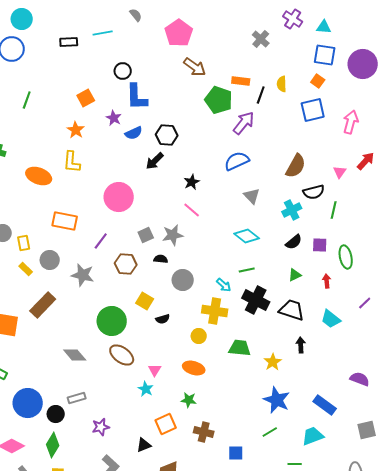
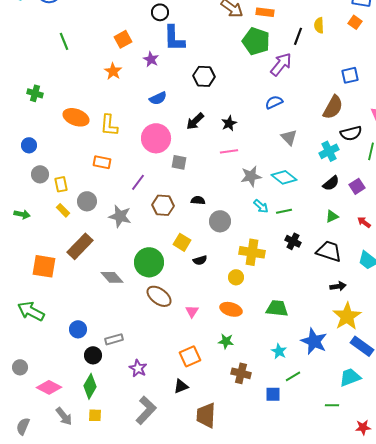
orange rectangle: (241, 81) -> (265, 12), moved
green line: (27, 100) -> (64, 41), turned -42
blue square: (313, 110) -> (350, 75), moved, size x0.7
blue semicircle: (134, 133) -> (158, 98), moved
black arrow: (155, 161) -> (195, 121), moved
blue semicircle: (237, 161) -> (274, 102), size x0.7
yellow L-shape: (72, 162) -> (109, 125), moved
pink line: (192, 210) -> (229, 151), turned -48
orange rectangle: (65, 221) -> (102, 162), size x0.7
gray square: (146, 235) -> (179, 162), moved, turned 35
gray star: (173, 235) -> (251, 176), moved
purple square: (320, 245) -> (357, 186), turned -35
red arrow: (327, 281) -> (364, 222), turned -48
cyan arrow: (224, 285) -> (261, 206), moved
black cross: (256, 300) -> (293, 241), size x0.6
black arrow: (301, 345) -> (338, 286), turned 84
green trapezoid: (240, 348) -> (277, 308), moved
gray diamond: (75, 355) -> (112, 277), moved
yellow star: (273, 362) -> (347, 316), moved, size x1.6
cyan star: (146, 389) -> (279, 351), moved
blue circle: (28, 403) -> (78, 329), moved, size x0.6
orange square: (166, 424) -> (190, 356), moved
purple star: (101, 427) -> (138, 368), turned -30
green line: (270, 432) -> (293, 376), moved

